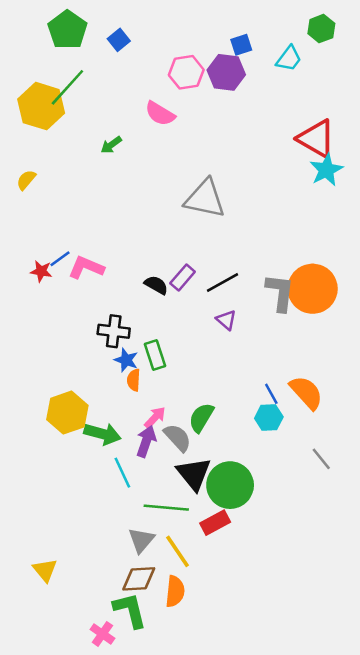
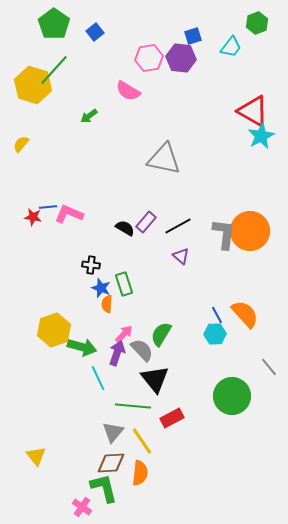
blue line: (60, 259) -> (48, 207), turned 30
black cross: (114, 331) -> (91, 265), size x0.7
gray line: (321, 459) -> (269, 367), moved
green circle: (230, 485) -> (232, 396), moved

